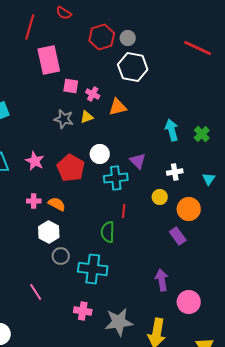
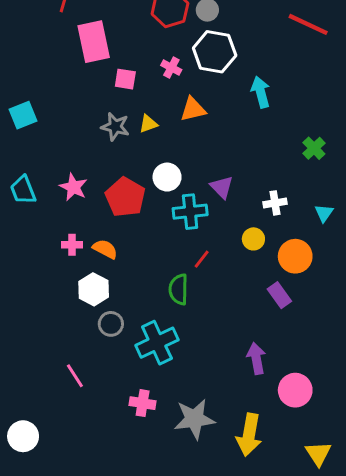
pink cross: (93, 94) -> (171, 68), moved
cyan arrow: (172, 130) -> (261, 92), moved
red line: (124, 211) -> (202, 259), turned 32
cyan cross: (93, 269) -> (157, 343), turned -32

